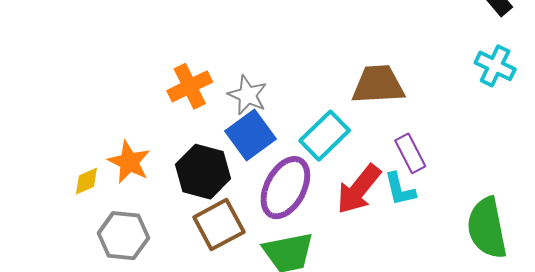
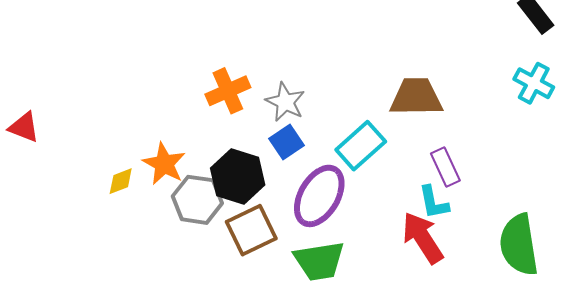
blue square: (250, 135) -> (287, 142), size x0.7
red arrow: (359, 189) -> (423, 238), moved, turned 106
gray hexagon: (123, 236) -> (197, 200), moved

